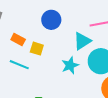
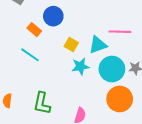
blue circle: (51, 20) -> (53, 16), moved
yellow square: (37, 49) -> (71, 45), moved

